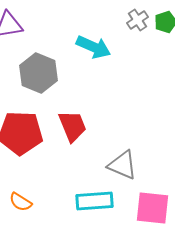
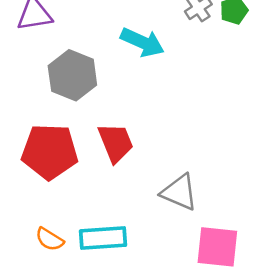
cyan rectangle: (95, 201) -> (103, 238), moved

